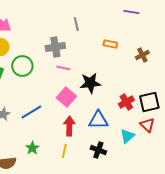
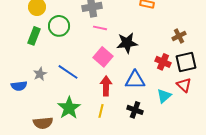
brown cross: (142, 55) -> (179, 36), moved
red cross: (126, 102) -> (163, 62), turned -35
blue line: (31, 112) -> (68, 72), turned 65
green star: (32, 148) -> (69, 108), size x1.6

